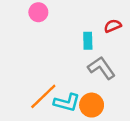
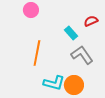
cyan rectangle: (88, 41) -> (71, 33), turned -40
orange line: (43, 96) -> (37, 53), moved, turned -35

